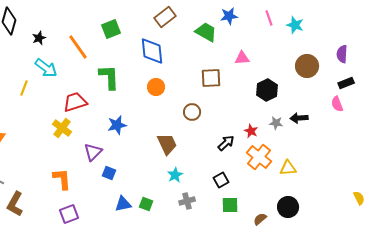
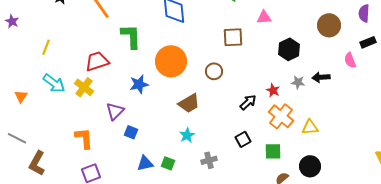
cyan arrow: (46, 68) -> (54, 83), moved
orange circle: (156, 87) -> (171, 61), moved, size x1.8
pink semicircle: (337, 104) -> (350, 60), moved
brown trapezoid: (167, 144) -> (189, 103), turned 85
cyan star: (175, 175) -> (187, 135), moved
green square: (230, 205) -> (273, 151), moved

